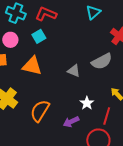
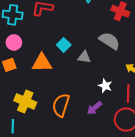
cyan square: (39, 36) -> (64, 45), moved
gray semicircle: (102, 61) -> (109, 41), turned -105

